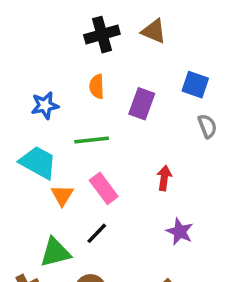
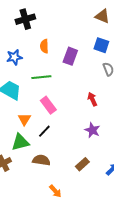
brown triangle: (154, 31) -> (102, 16), moved
black cross: (102, 35) -> (25, 19), moved
red arrow: (164, 178) -> (92, 99), moved, turned -32
orange triangle: (62, 195) -> (24, 119), moved

